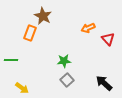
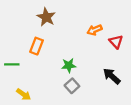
orange rectangle: (30, 33) -> (36, 46), moved
black arrow: (104, 83) -> (112, 76), moved

